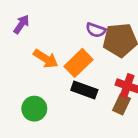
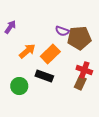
orange arrow: (46, 59) -> (27, 51), turned -72
black rectangle: (84, 90) -> (44, 76), moved

